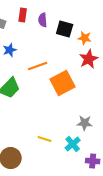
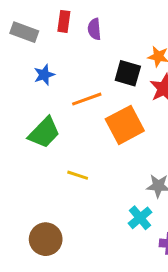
black square: (65, 29) -> (128, 73), moved
yellow line: (45, 139) -> (78, 175), moved

